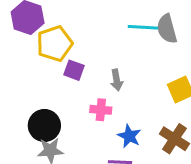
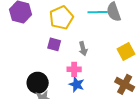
yellow pentagon: (55, 44) -> (61, 18), moved
blue star: (129, 136) -> (77, 84), moved

